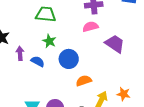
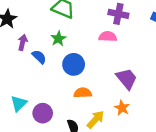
purple trapezoid: (115, 44) -> (127, 79), moved
orange star: (124, 94) -> (122, 108), moved

